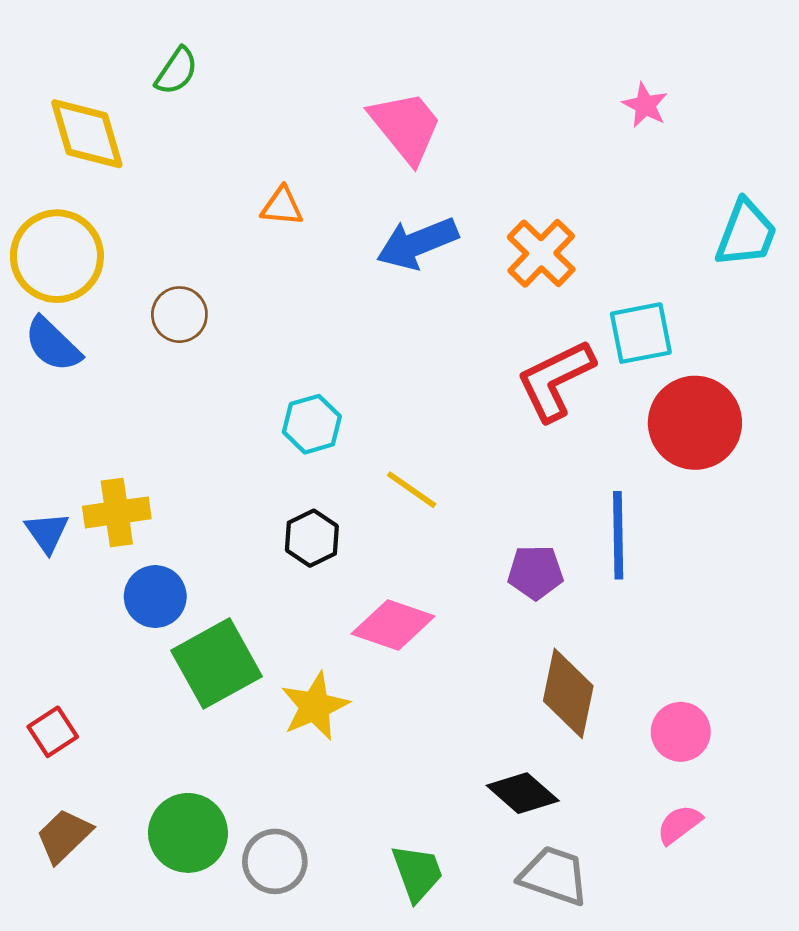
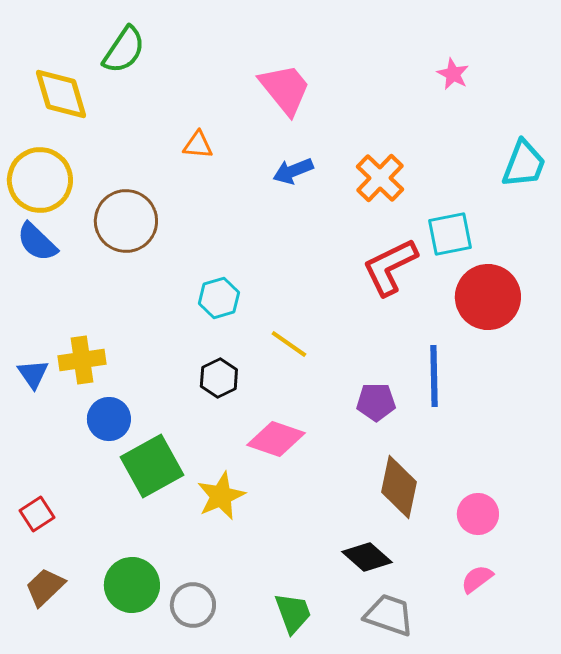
green semicircle: (177, 71) -> (124, 50), size x1.4
blue arrow: (417, 243) -> (293, 171), size x0.7
brown circle: (179, 315) -> (126, 221), size x1.6

